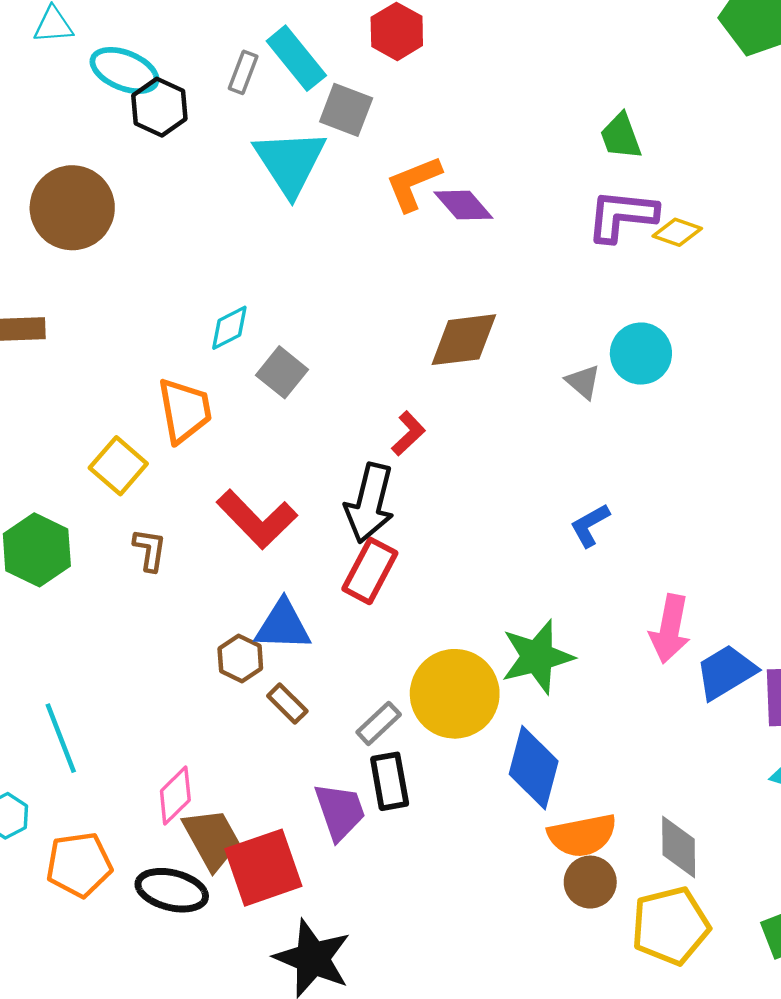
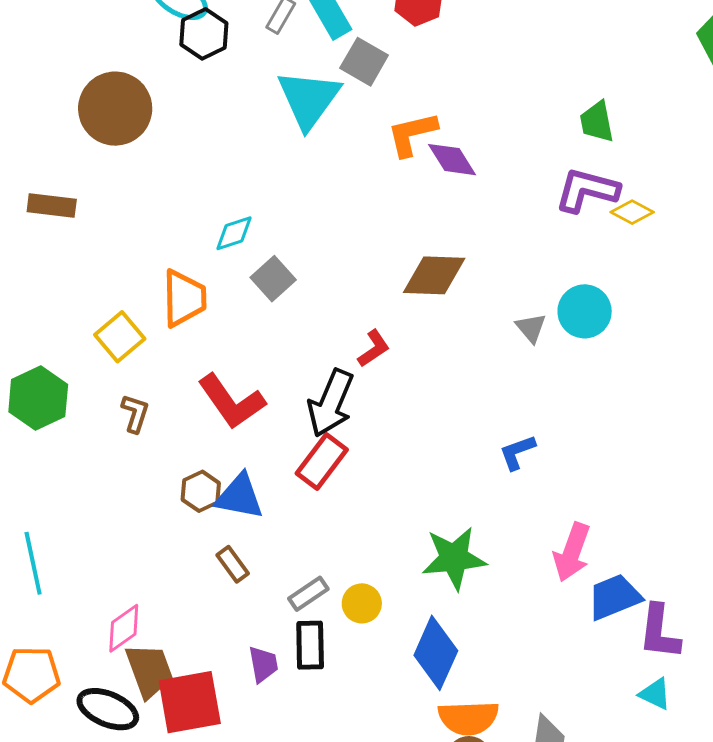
brown hexagon: (240, 658) -> (201, 491), moved
yellow circle: (455, 694) -> (362, 603), moved, size x0.5
purple trapezoid: (340, 811) -> (263, 664), size x0.7

